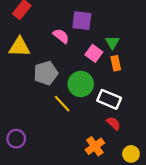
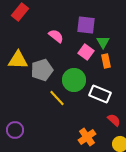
purple square: (82, 21) -> (86, 25), moved
yellow triangle: (20, 47) -> (18, 60), moved
red semicircle: (113, 123) -> (114, 120), moved

